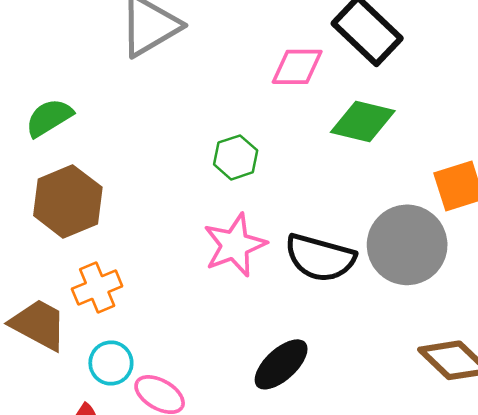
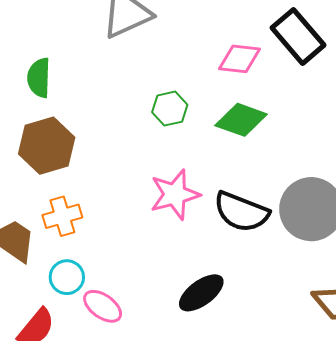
green semicircle: (49, 118) -> (39, 78), turned -63
green diamond: (363, 121) -> (241, 120), moved
green hexagon: (236, 157) -> (170, 109), moved

